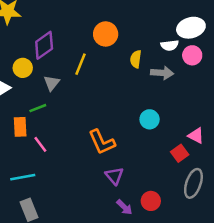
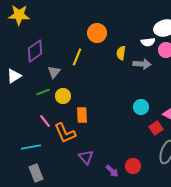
purple diamond: (44, 45) -> (35, 51), moved
yellow circle: (23, 68) -> (63, 96), moved
cyan circle: (150, 119) -> (141, 107), moved
orange rectangle: (20, 127) -> (82, 115), moved
orange L-shape: (102, 142) -> (65, 133), moved
purple triangle: (114, 176) -> (86, 157), moved

